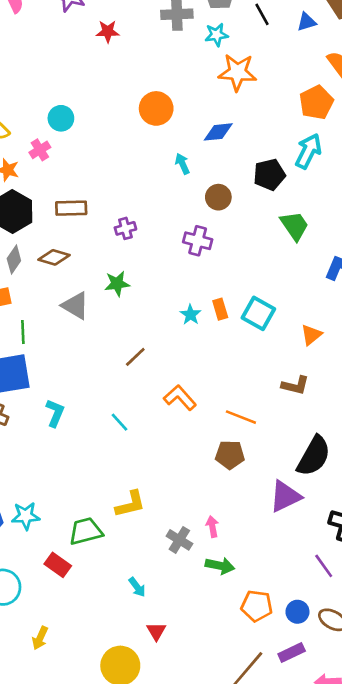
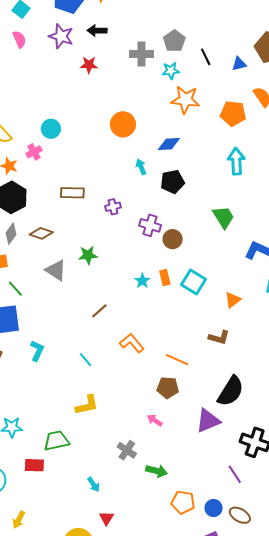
orange pentagon: (316, 102) -> (233, 114), moved, turned 30
cyan arrow: (308, 151) -> (236, 161), turned -32
black pentagon: (269, 175) -> (172, 182), moved
brown circle: (218, 197) -> (173, 239), moved
brown rectangle: (71, 208) -> (72, 193), moved
purple cross: (125, 228) -> (113, 207), moved
green line: (23, 332) -> (15, 289), turned -42
yellow L-shape: (130, 504) -> (87, 405), moved
pink arrow: (212, 527) -> (155, 420), moved, turned -49
red rectangle: (58, 565) -> (34, 465), turned -36

